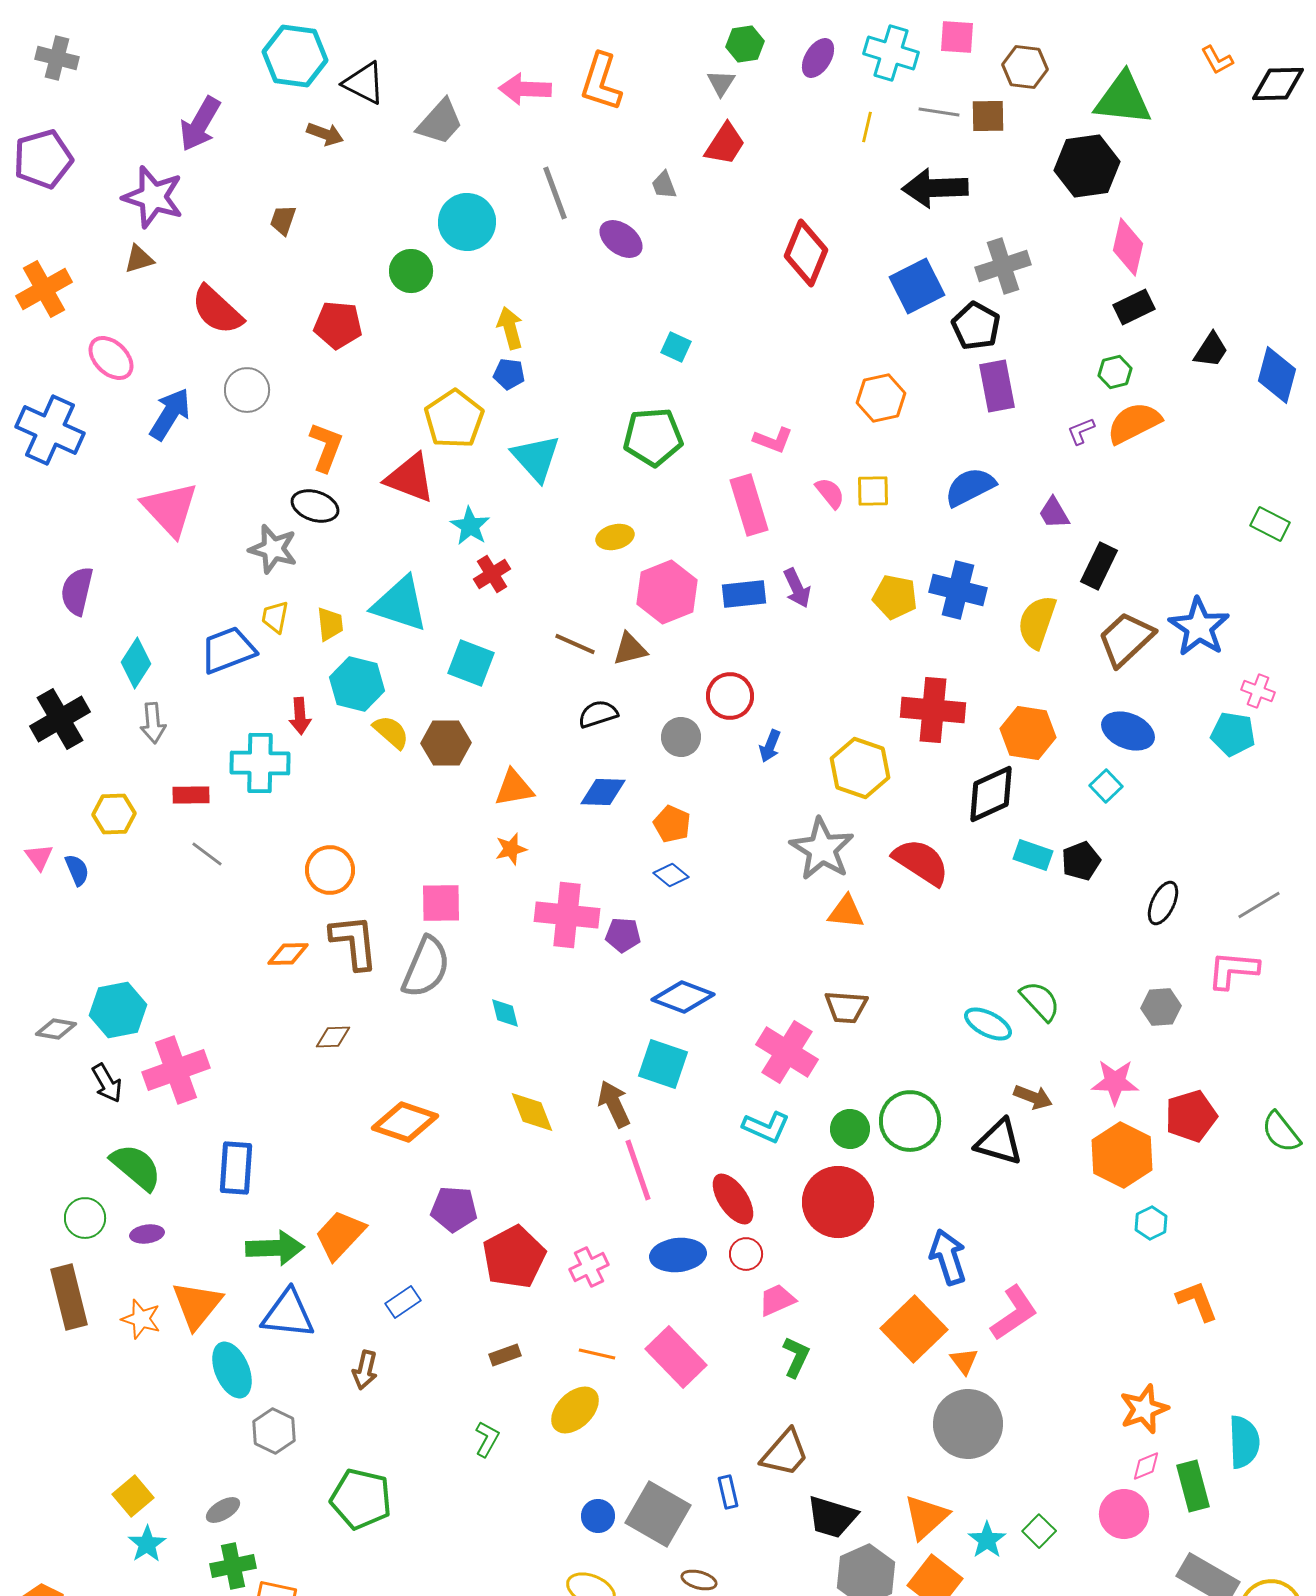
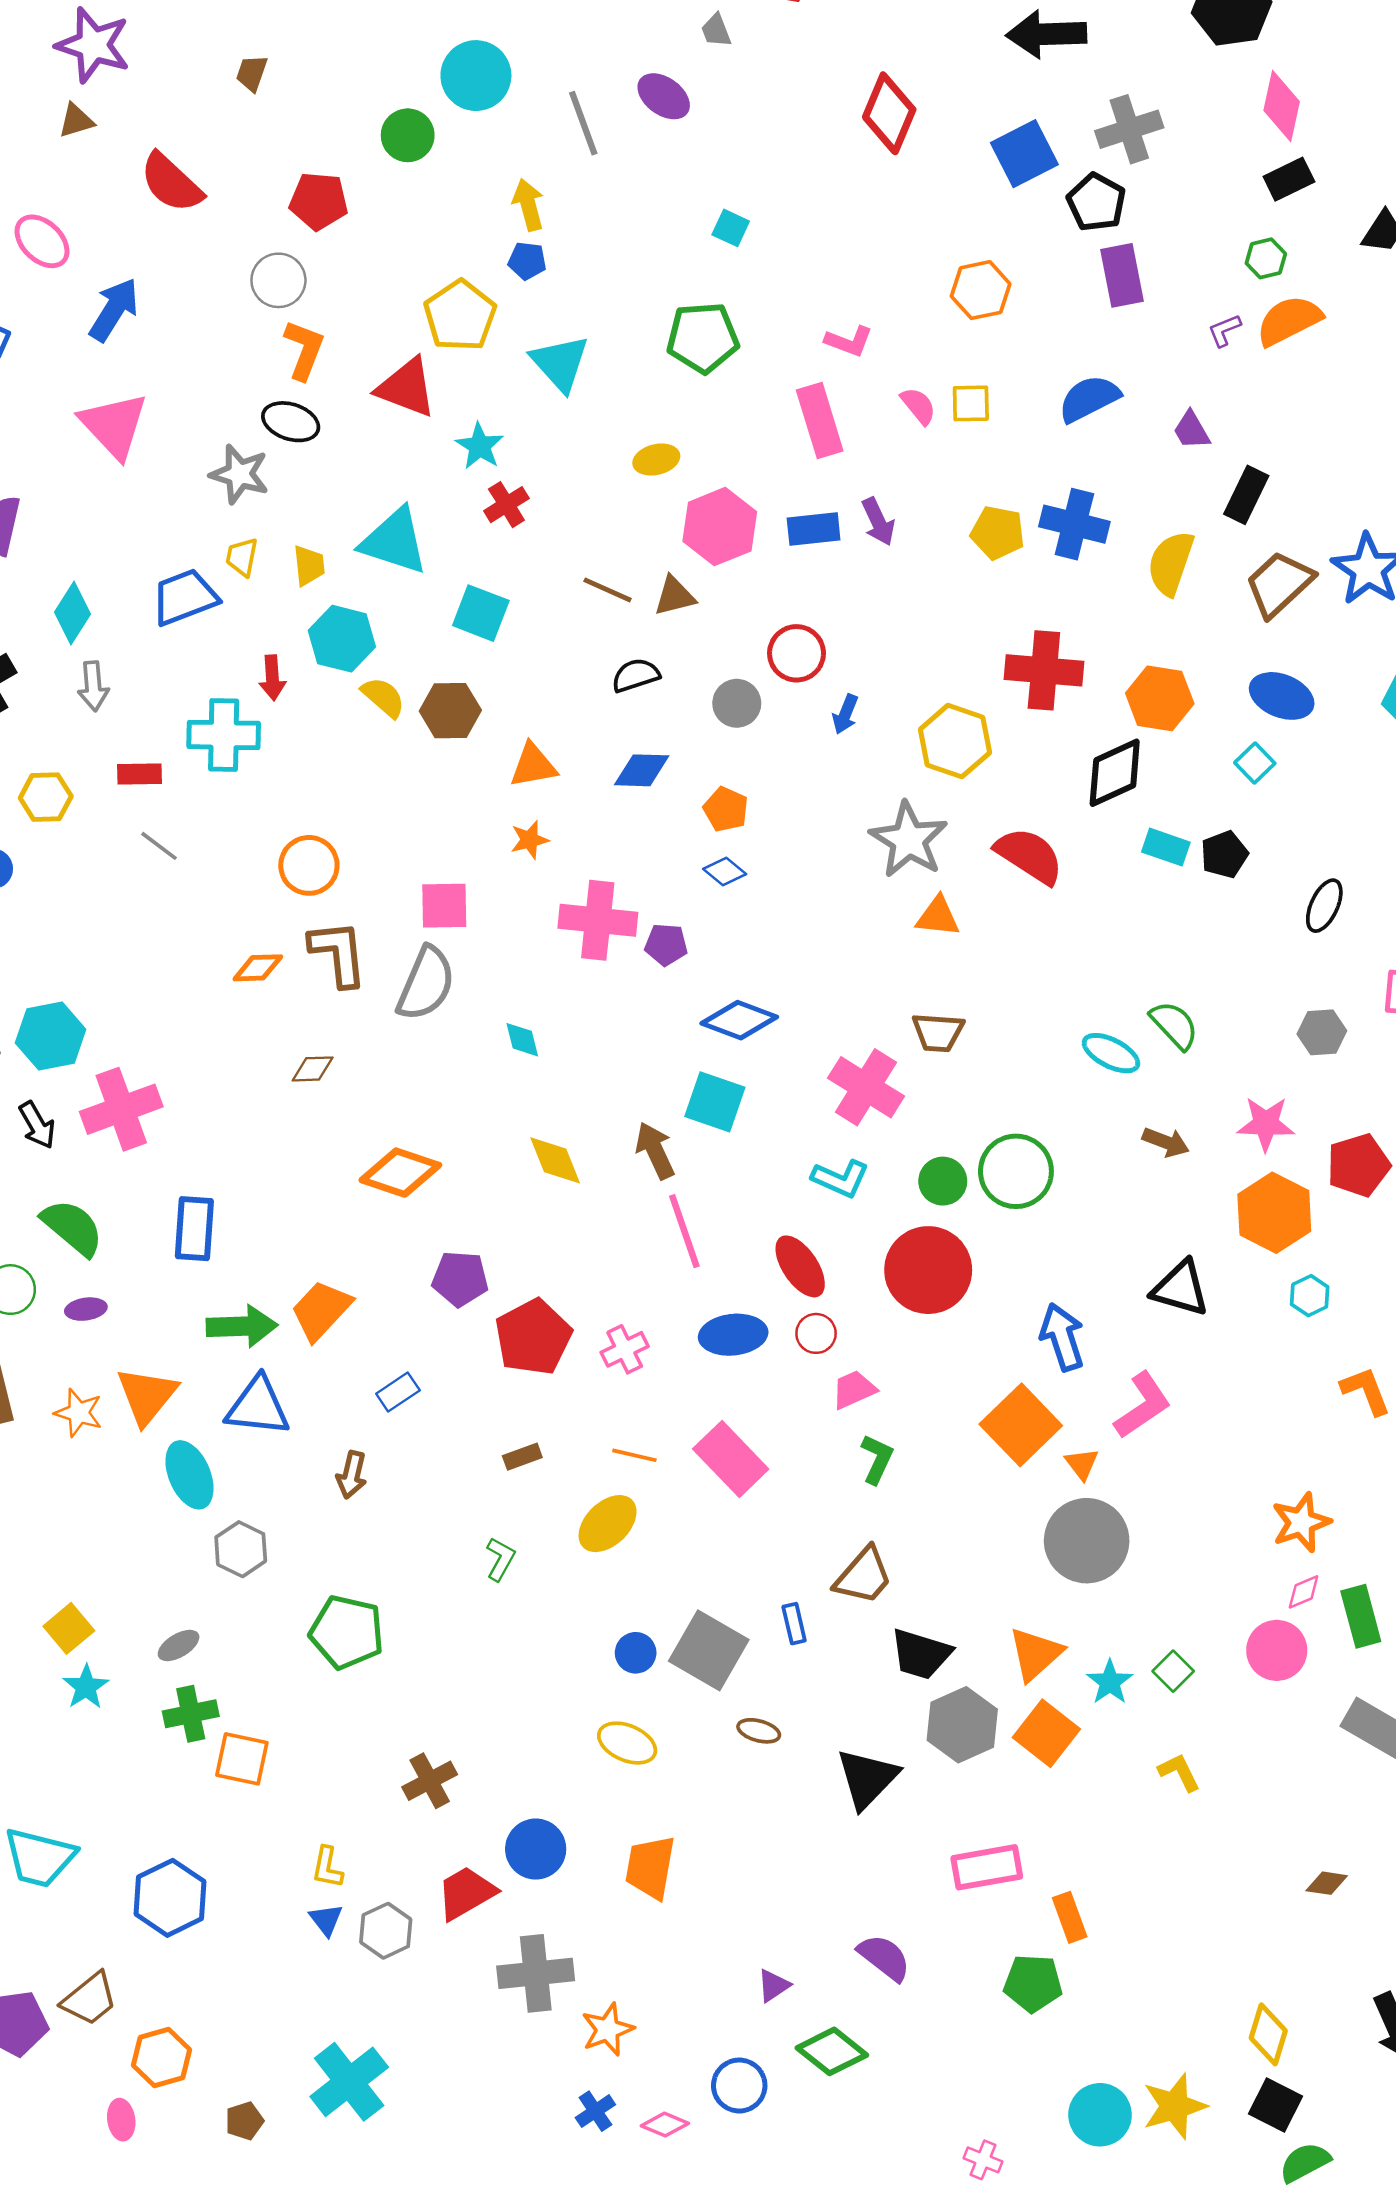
gray line: (555, 193) -> (583, 123), moved
gray circle: (247, 390) -> (278, 280), moved
black triangle: (999, 1142) -> (1180, 1288), moved

